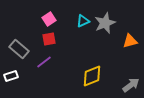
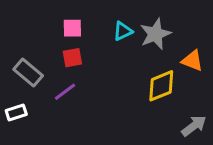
pink square: (49, 19) -> (72, 28), turned 32
orange triangle: (130, 41) -> (192, 61), turned 35
yellow diamond: (92, 76) -> (161, 86), moved

